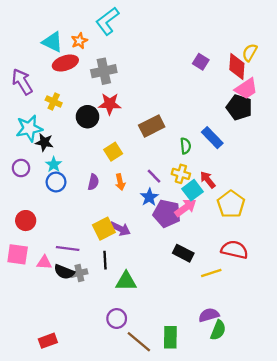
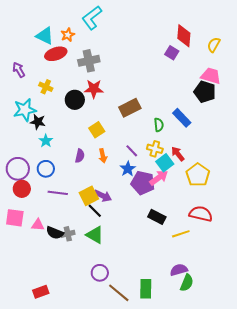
red diamond: (237, 67) -> (184, 36), moved
purple arrow: (22, 82) -> (19, 70), size x0.7
pink trapezoid: (246, 89) -> (211, 76), turned -130
purple circle: (21, 168) -> (18, 169), moved, size x1.5
blue circle: (56, 182) -> (46, 169), moved
purple line: (68, 249) -> (58, 193), moved
black line: (105, 260) -> (95, 211), moved, turned -42
green triangle: (126, 281) -> (95, 235), moved, turned 30

